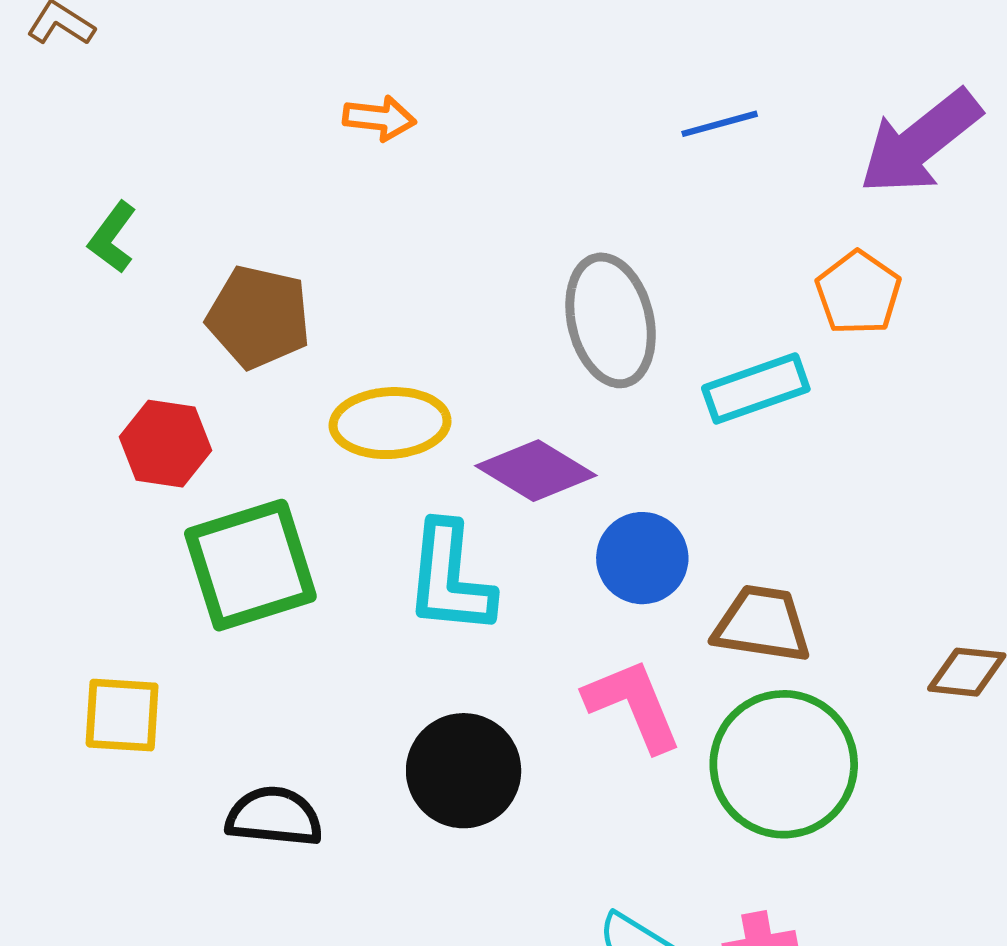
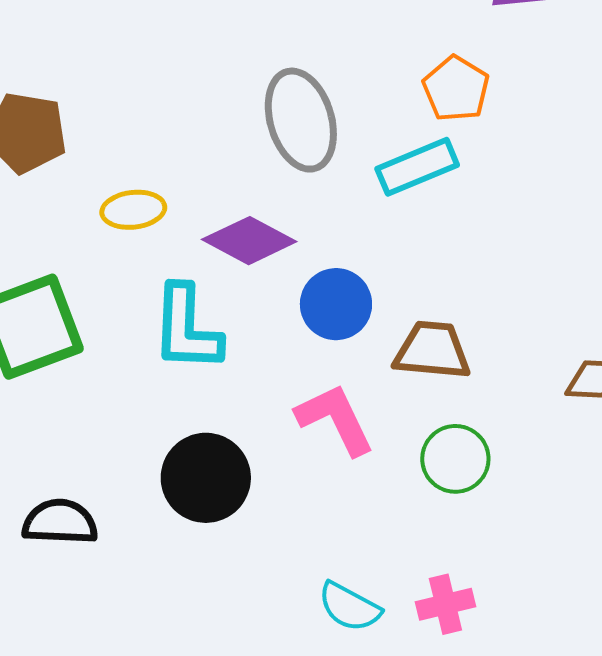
orange pentagon: (858, 293) -> (456, 89), moved
yellow ellipse: (390, 423) -> (133, 210), size x0.7
green circle: (784, 764) -> (455, 459), size x0.6

